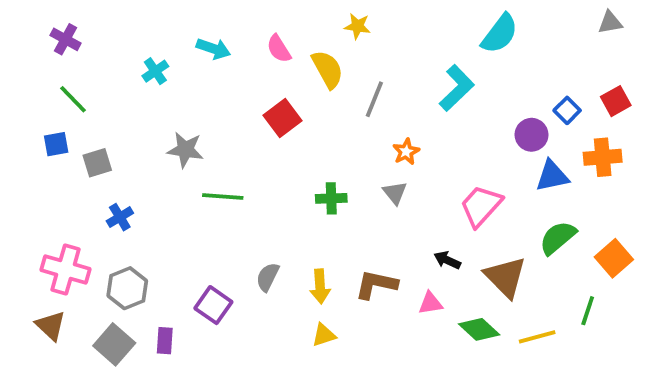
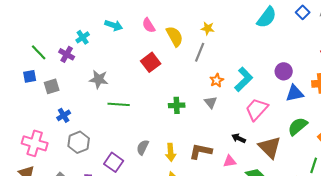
yellow star: (357, 26) -> (208, 28), moved
purple cross: (66, 39) -> (67, 54), moved
cyan L-shape: (457, 88) -> (244, 79), moved
blue square: (567, 110) -> (303, 12), moved
gray hexagon: (127, 288) -> (79, 142), moved

